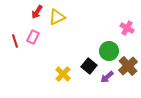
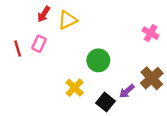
green circle: (109, 51) -> (98, 60), moved
black square: (89, 66) -> (105, 102), moved

